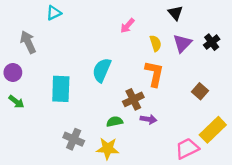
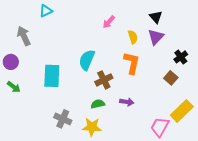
black triangle: (175, 13) -> (156, 17), moved
black cross: (212, 42) -> (181, 57), moved
brown cross: (133, 99) -> (104, 80), moved
pink trapezoid: (187, 148) -> (160, 127), turned -35

